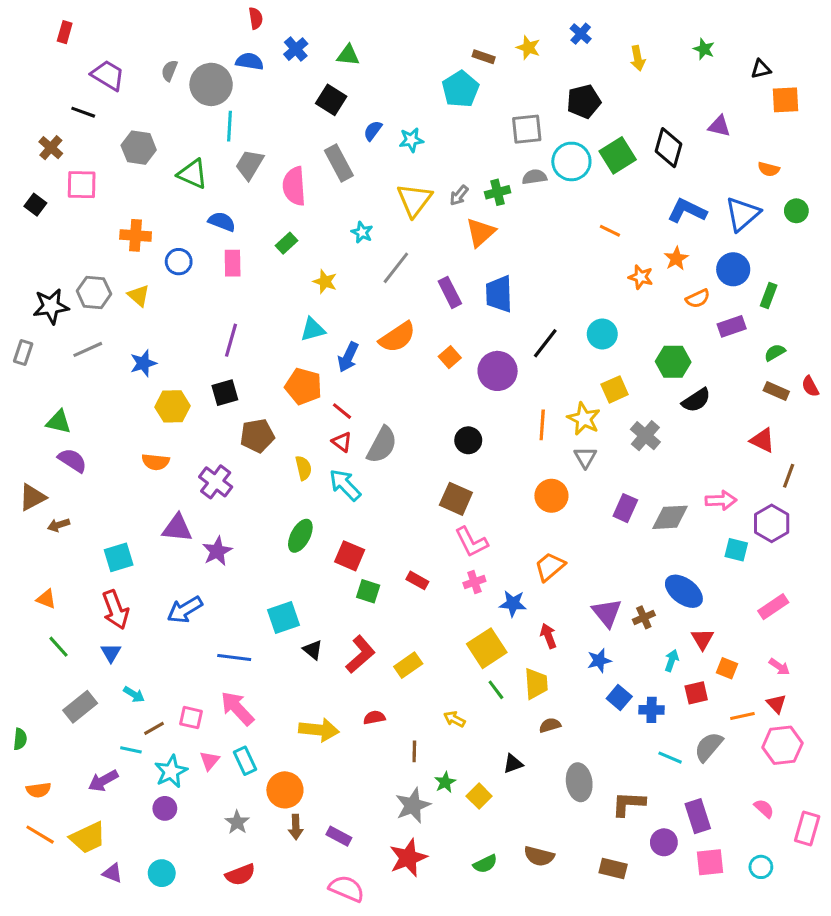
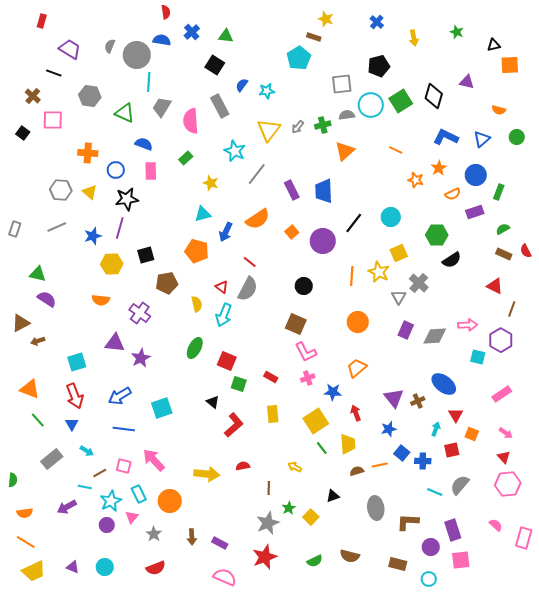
yellow star: (528, 48) -> (326, 19), moved
blue triangle: (742, 214) -> (482, 139), size x0.7
cyan star: (362, 232) -> (235, 151), size x1.5
orange triangle: (481, 232) -> (345, 151), moved
black star: (51, 306) -> (127, 199), moved
purple line: (231, 340) -> (120, 228), moved
red line: (342, 411) -> (250, 262), moved
gray triangle: (585, 457) -> (399, 297), moved
cyan arrow: (345, 485) -> (224, 315), turned -115
orange triangle: (46, 599) -> (30, 389), size x1.5
cyan square: (283, 617) -> (162, 408), moved
black triangle: (313, 650) -> (213, 402), moved
blue line: (234, 657) -> (124, 429), moved
yellow rectangle: (408, 665) -> (273, 414), moved, turned -60
orange line: (742, 716) -> (380, 465), moved
pink triangle: (209, 761) -> (132, 517), moved
cyan rectangle: (245, 761) -> (139, 494), moved
orange circle: (285, 790) -> (170, 501), moved
yellow trapezoid: (88, 838) -> (34, 571), moved
cyan circle: (761, 867) -> (429, 579), moved

